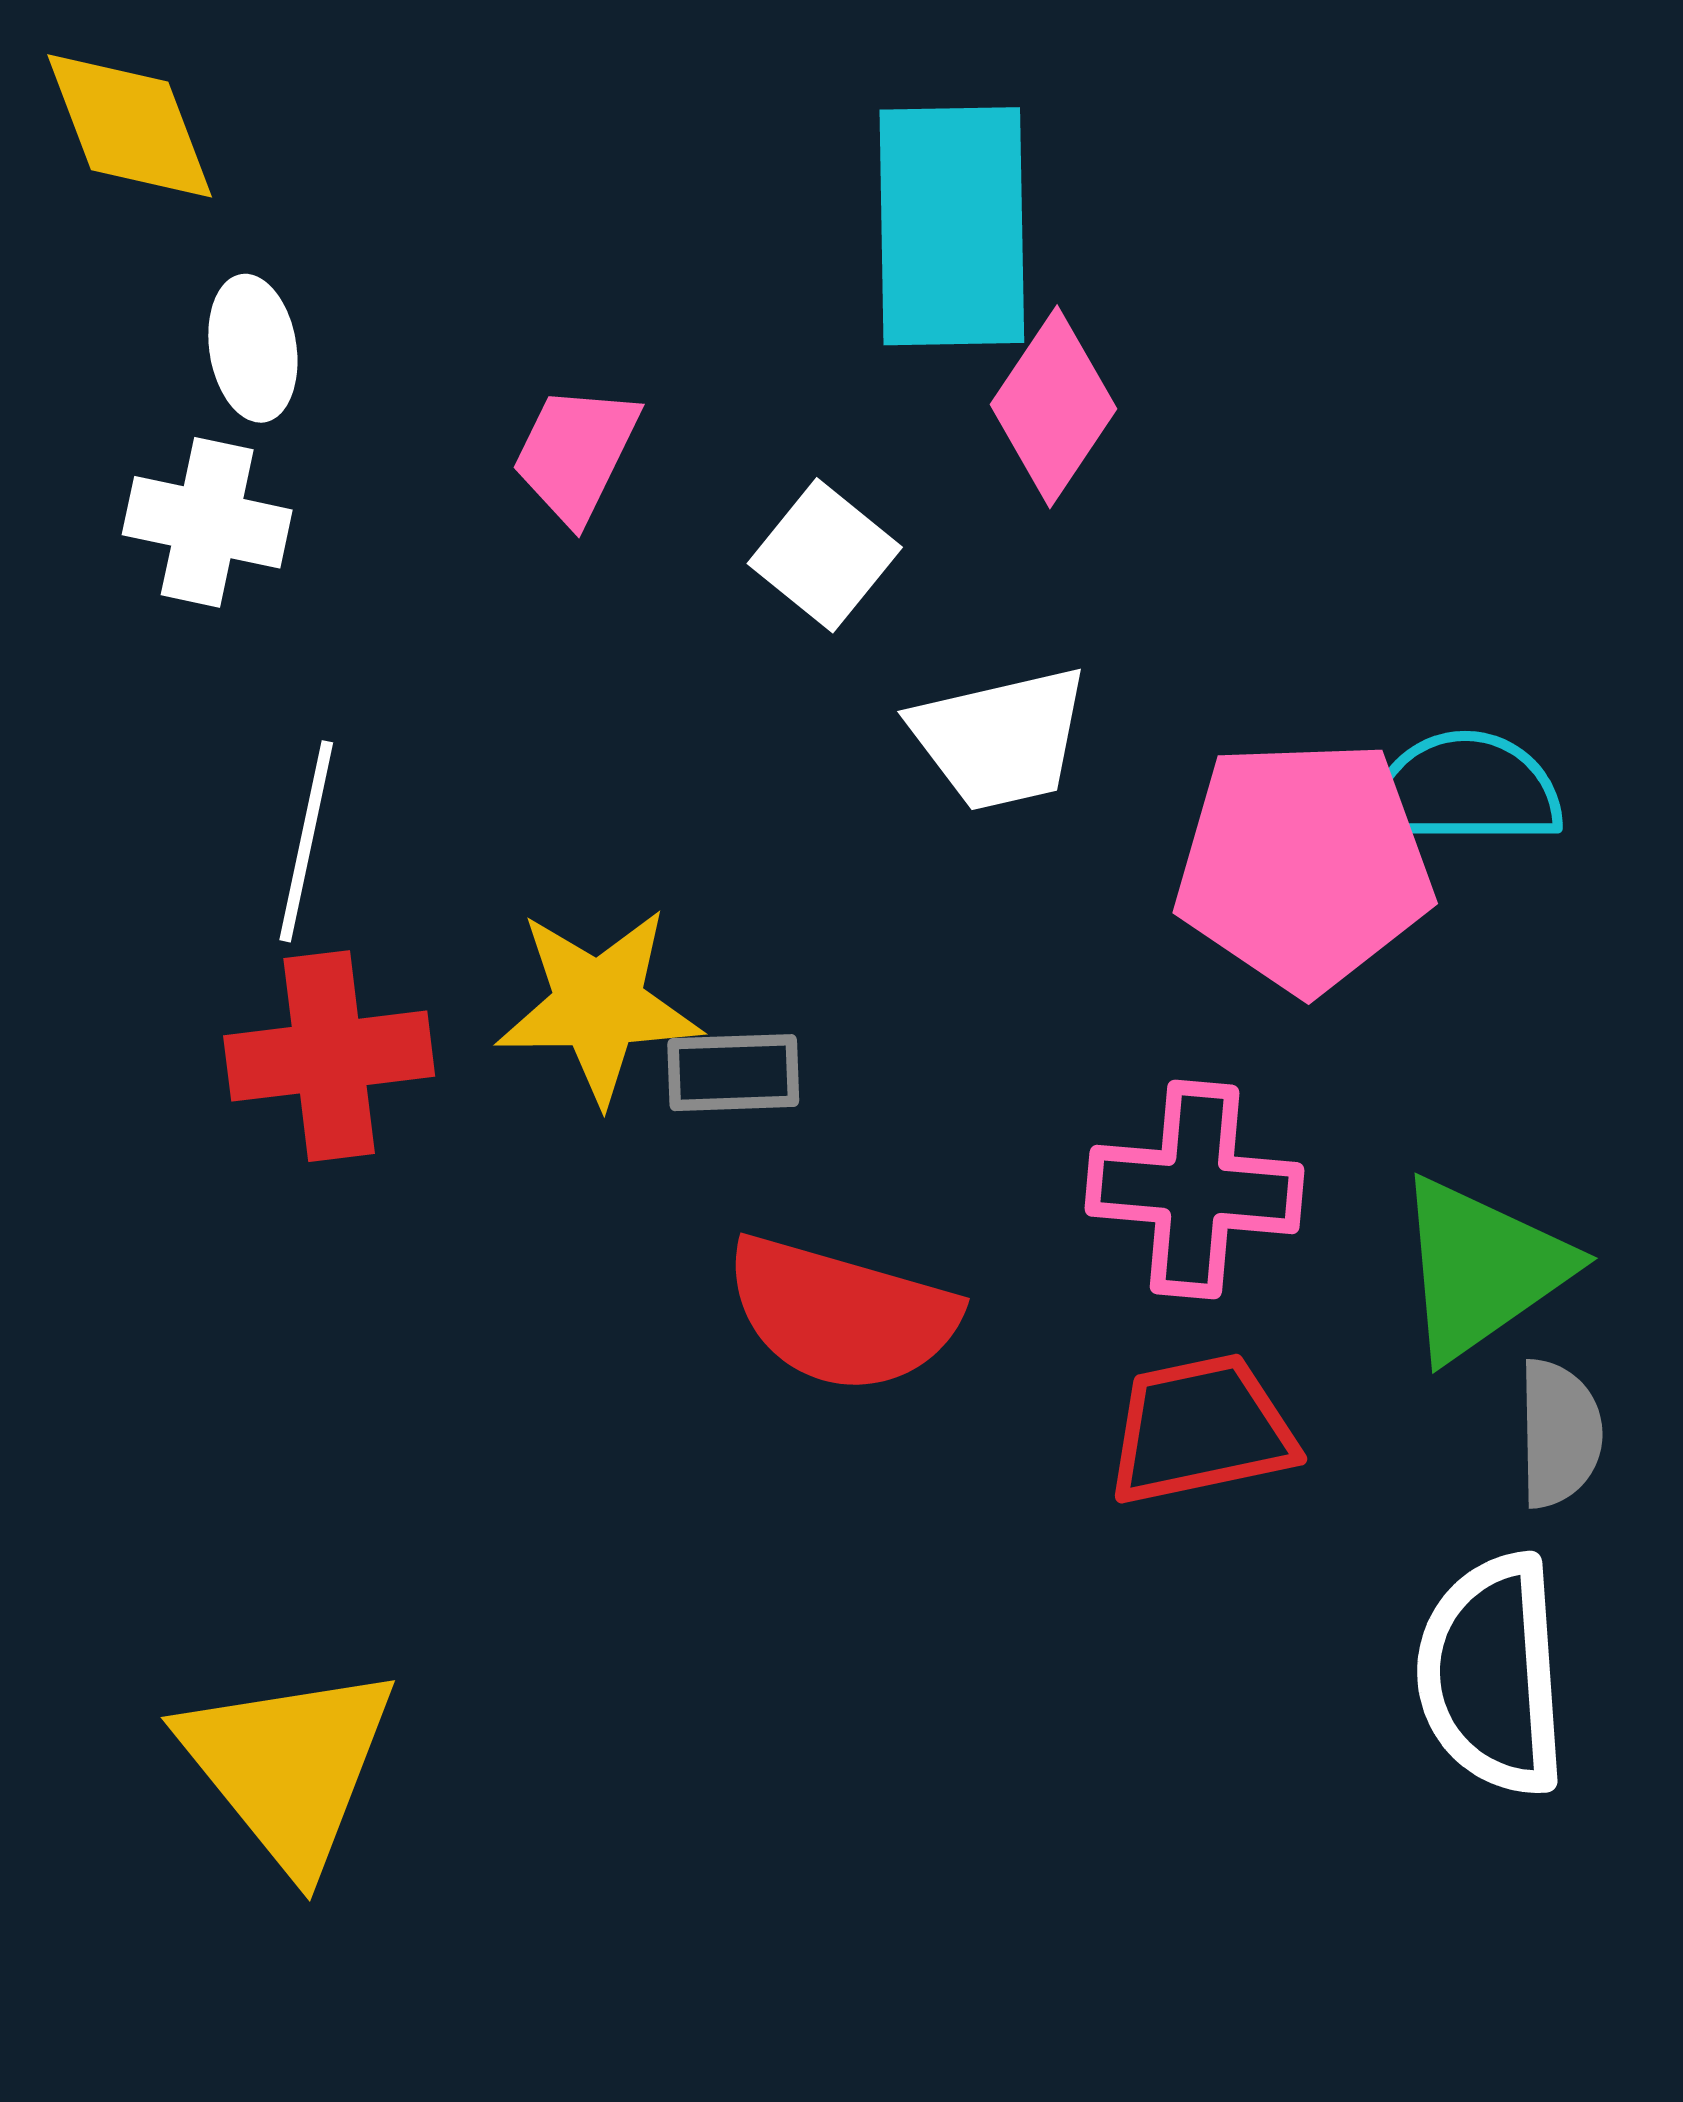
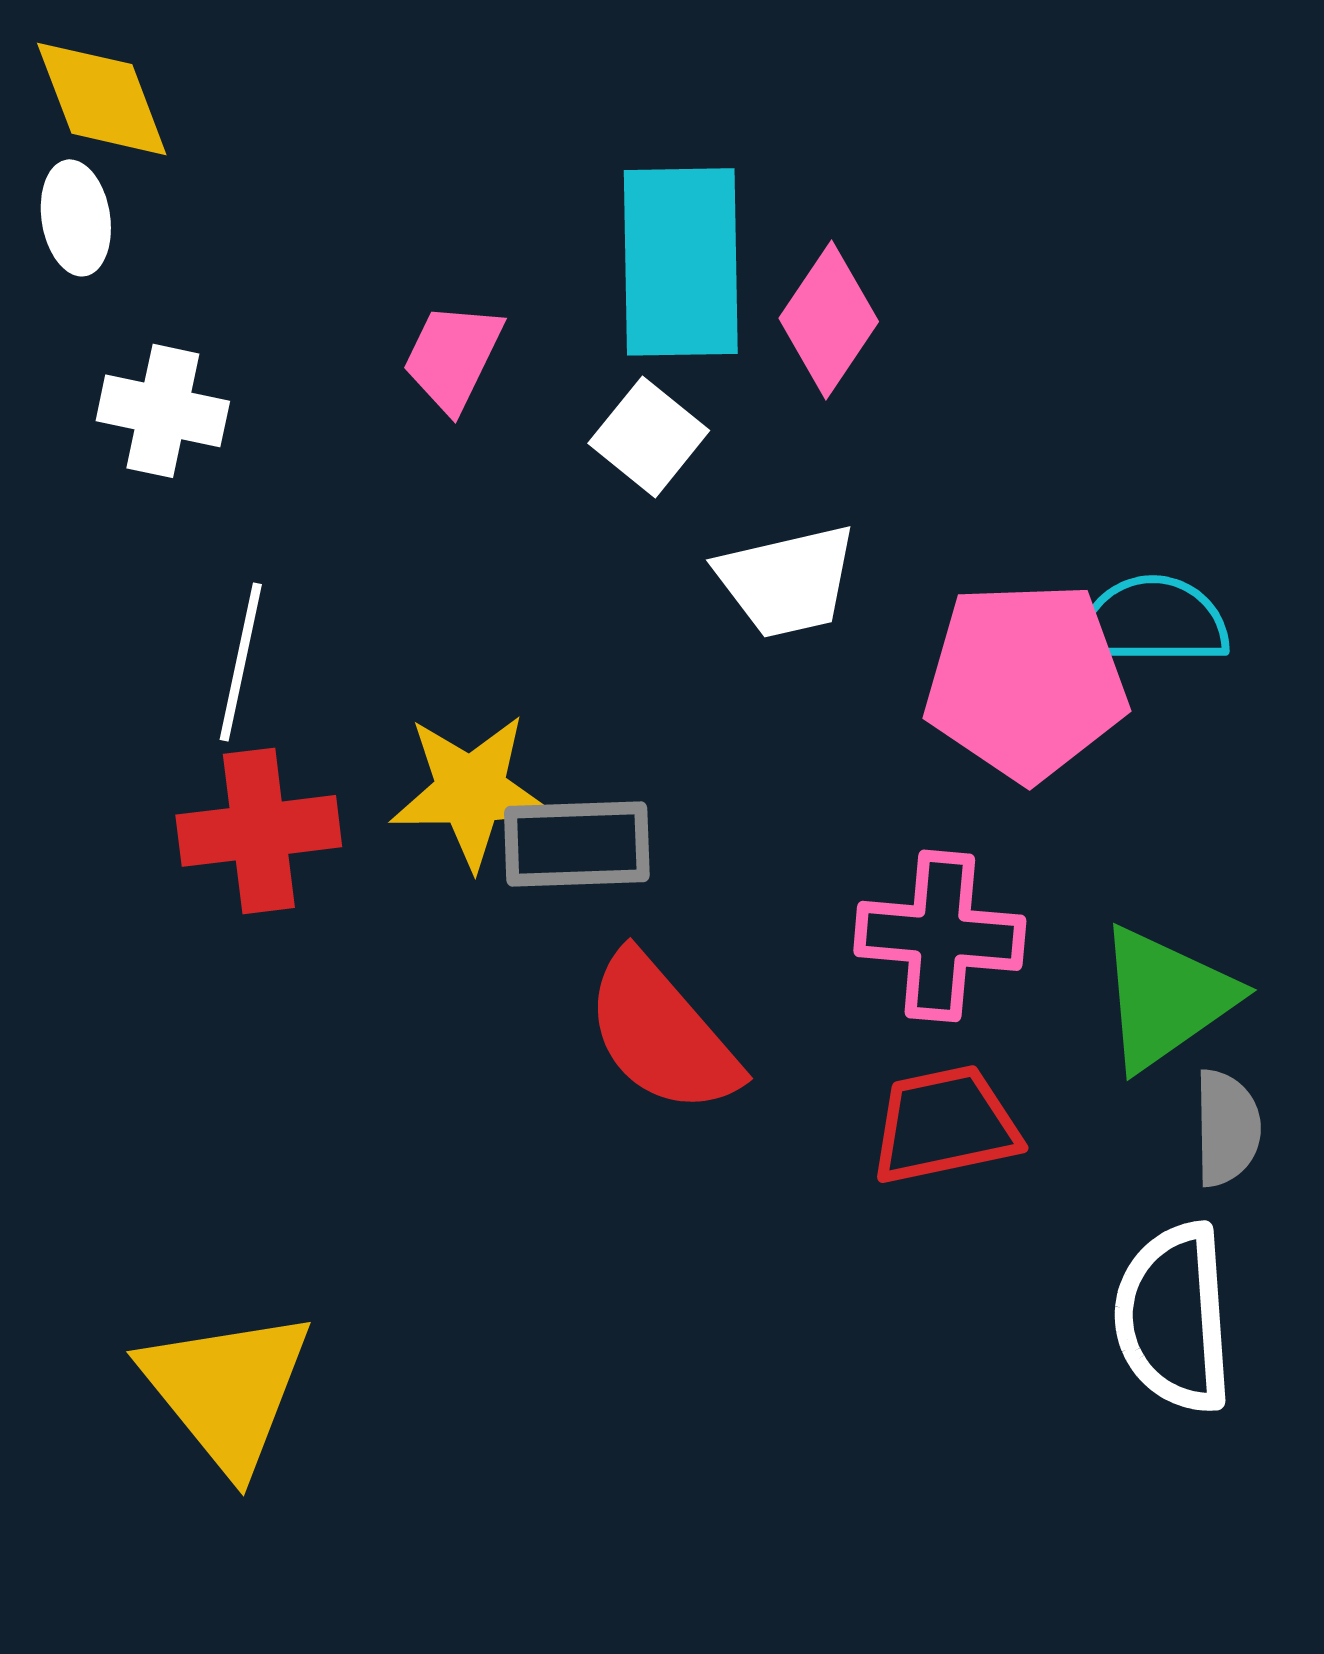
cyan rectangle: (952, 226) -> (681, 262), moved
white ellipse: (253, 348) -> (76, 218), moved
gray rectangle: (733, 1073) -> (577, 844), size x1.4
red semicircle: (841, 1314) -> (662, 1034), turned 33

